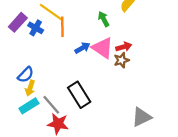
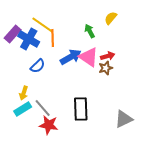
blue cross: (36, 28) -> (29, 39), size x1.5
blue arrow: (82, 48) -> (71, 57), size x1.5
blue semicircle: (26, 75) -> (38, 66), moved
black rectangle: (79, 95) -> (81, 109), moved, turned 30

